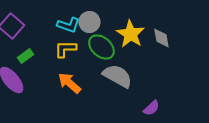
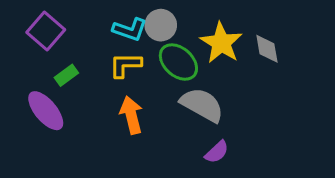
orange arrow: (69, 83) -> (131, 115), turned 35
purple semicircle: (151, 108) -> (217, 152), moved

